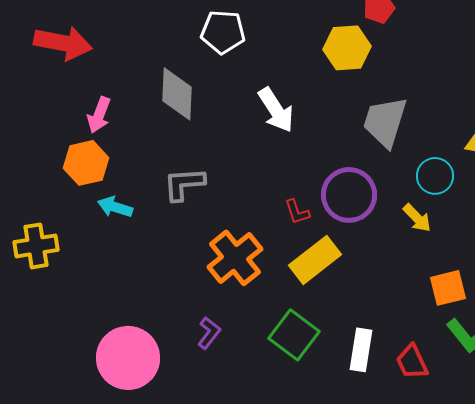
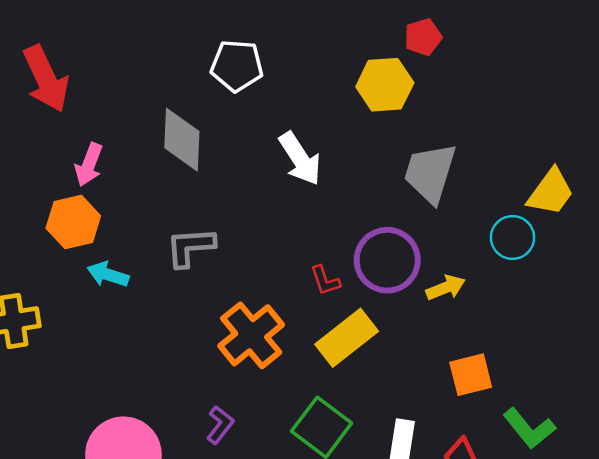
red arrow: (63, 43) -> (46, 79), turned 54
cyan circle: (435, 176) -> (512, 237), moved
yellow arrow: (417, 218) -> (446, 288), moved, turned -68
orange square: (448, 288) -> (471, 375), moved

